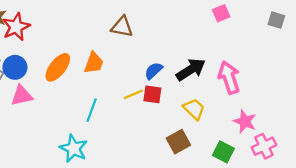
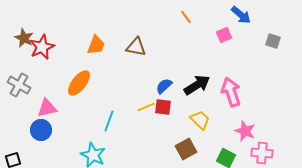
orange trapezoid: (94, 63) -> (96, 45), moved
blue circle: (15, 67) -> (41, 130), moved
pink cross: (264, 146) -> (262, 153), turned 30

